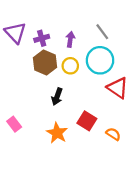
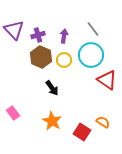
black arrow: (57, 97) -> (52, 88), turned -56
red square: (87, 121) -> (82, 132), moved

